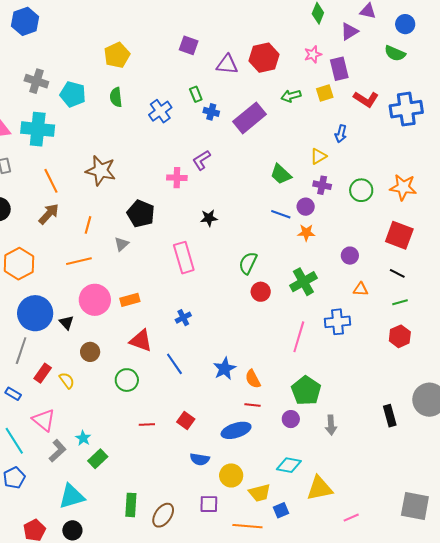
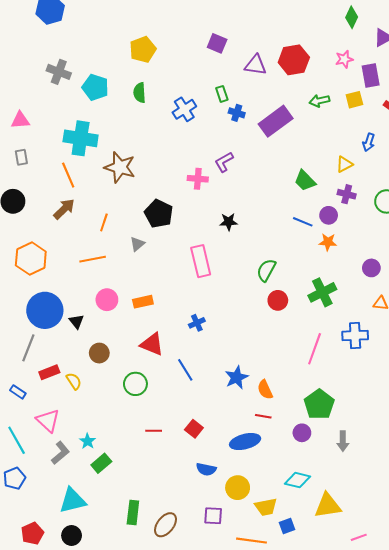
cyan cross: (38, 129) -> (81, 138), moved
pink circle: (95, 300) -> (107, 300), size x0.7
red rectangle: (43, 373) -> (49, 372), turned 30

